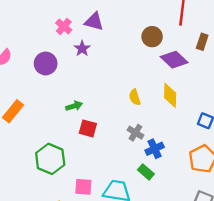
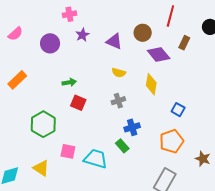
purple triangle: (94, 21) -> (114, 41), moved
pink cross: (64, 26) -> (69, 14), turned 32
yellow semicircle: (135, 97) -> (119, 73), moved, turned -64
gray cross: (135, 133) -> (118, 101), moved, turned 32

